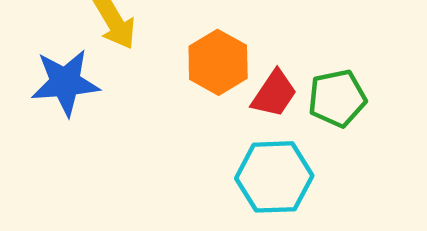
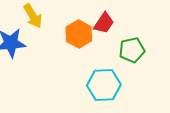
red trapezoid: (274, 94) -> (104, 23), moved

